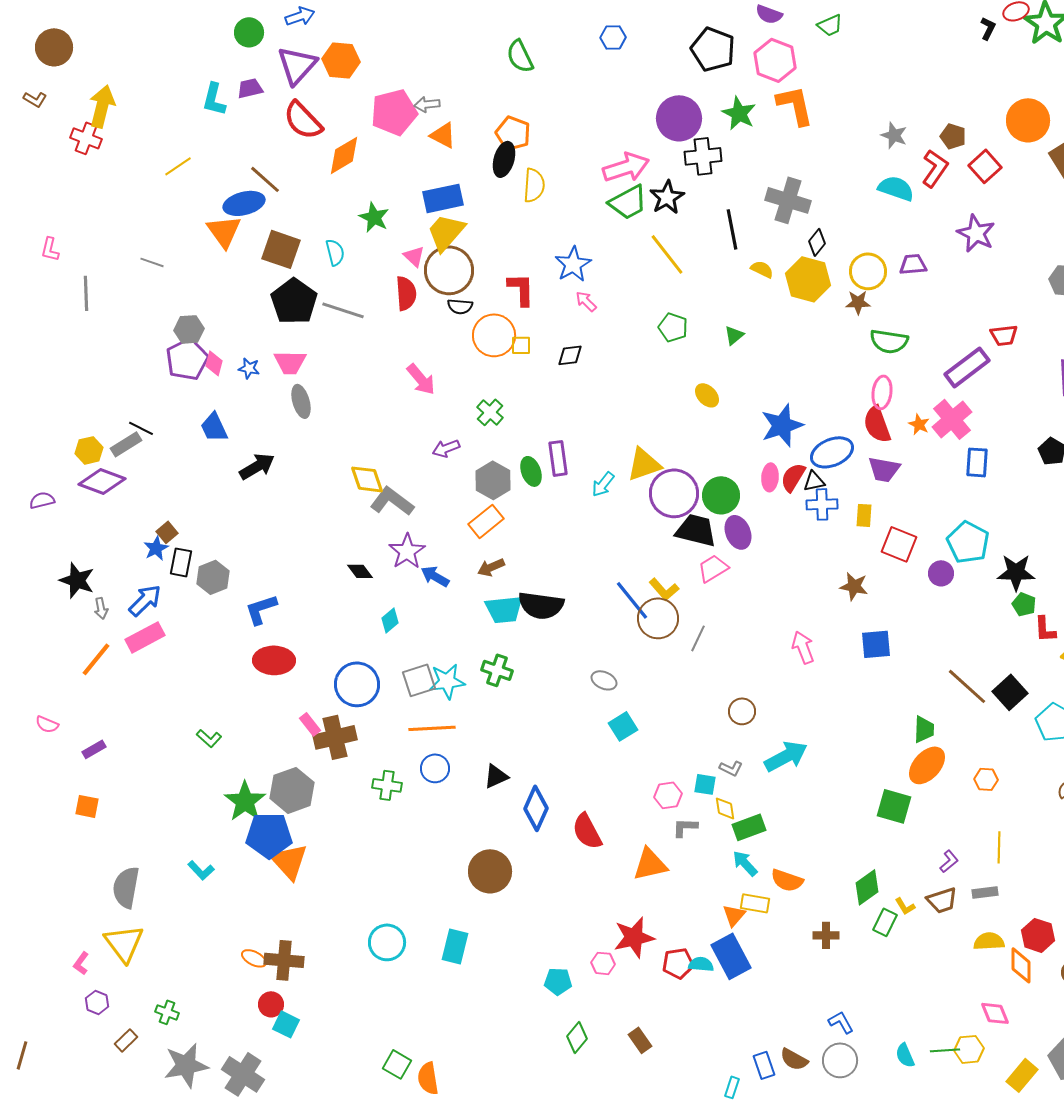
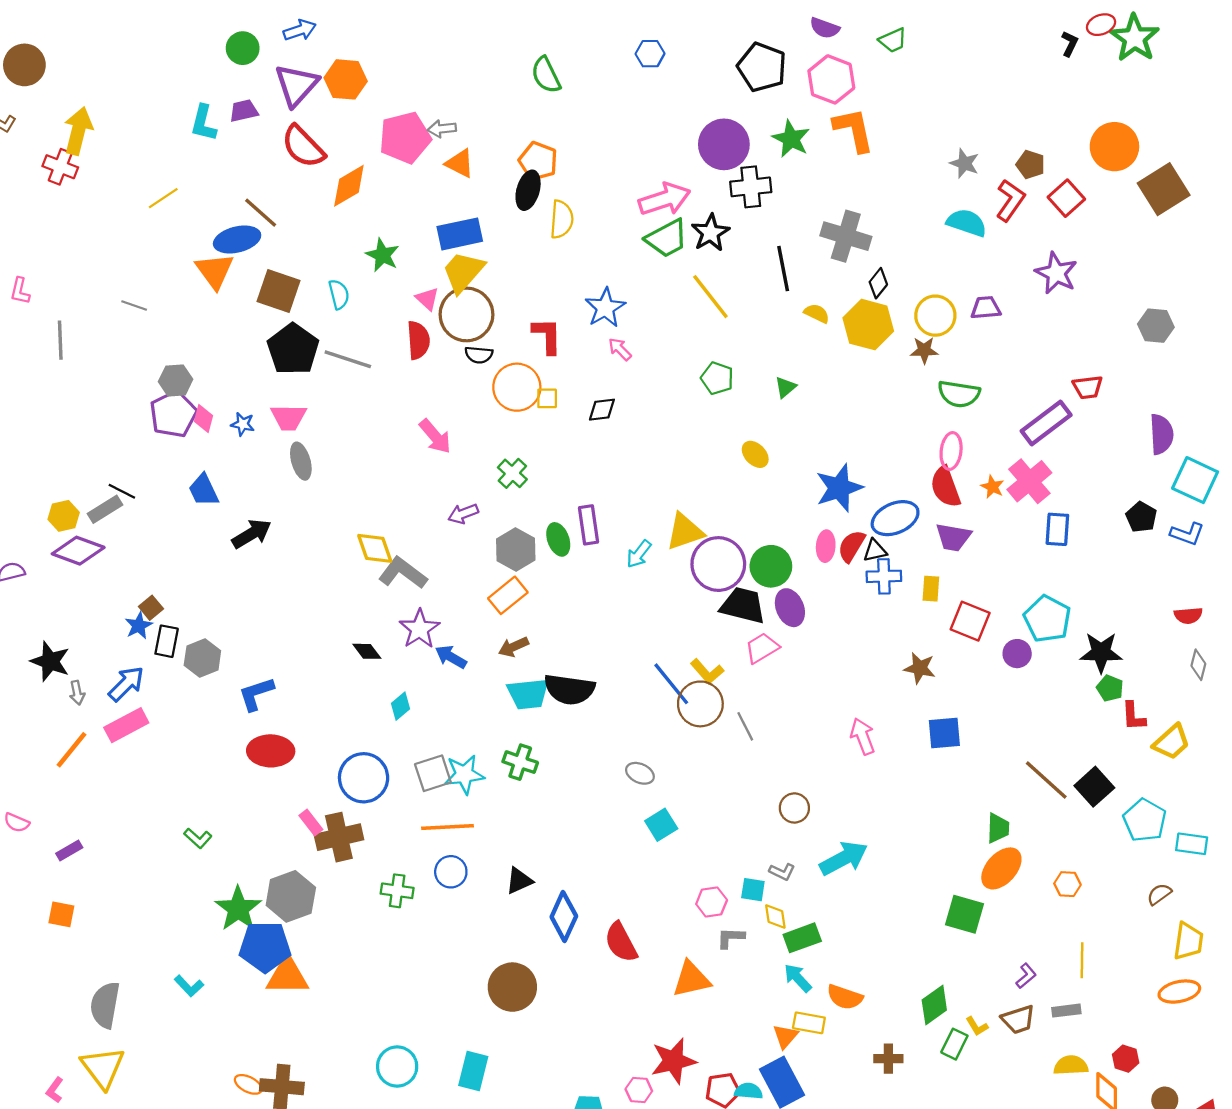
gray line: (698, 638) -> (745, 726), turned -52
orange triangle: (289, 861) -> (287, 976), turned -48
red hexagon: (1038, 935) -> (1126, 1059), size x0.7

